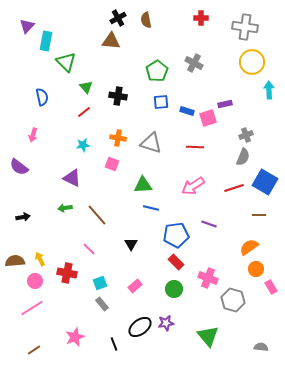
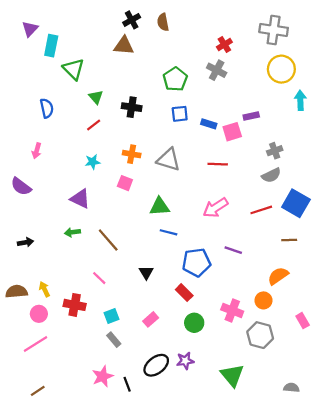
red cross: (201, 18) -> (224, 45), moved, turned -32
gray semicircle: (243, 157) -> (271, 175), turned 42
red rectangle: (176, 262) -> (184, 293), moved
orange circle: (256, 269) -> (263, 300), moved
pink star: (75, 337) -> (103, 376), moved

